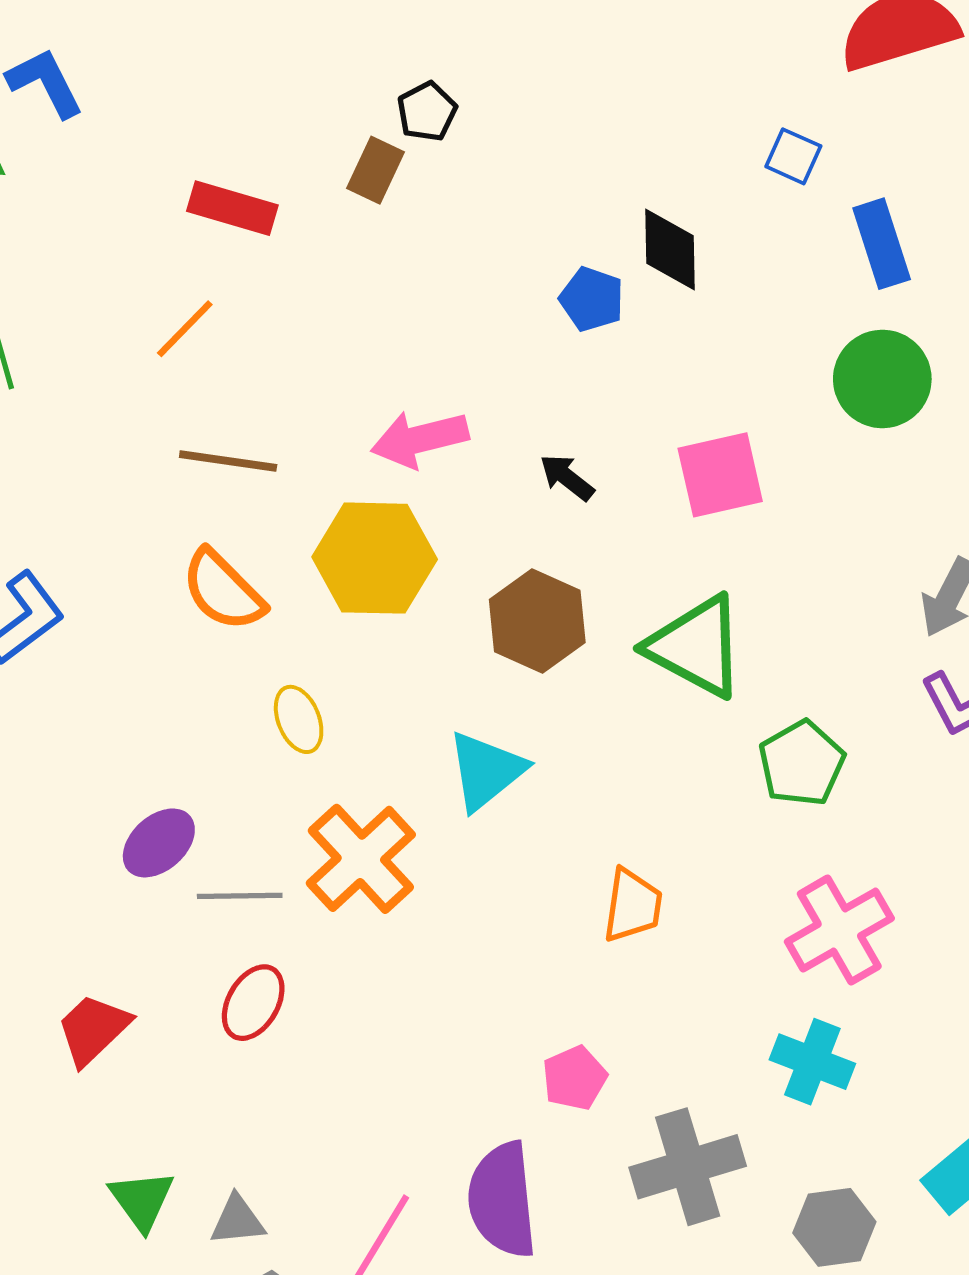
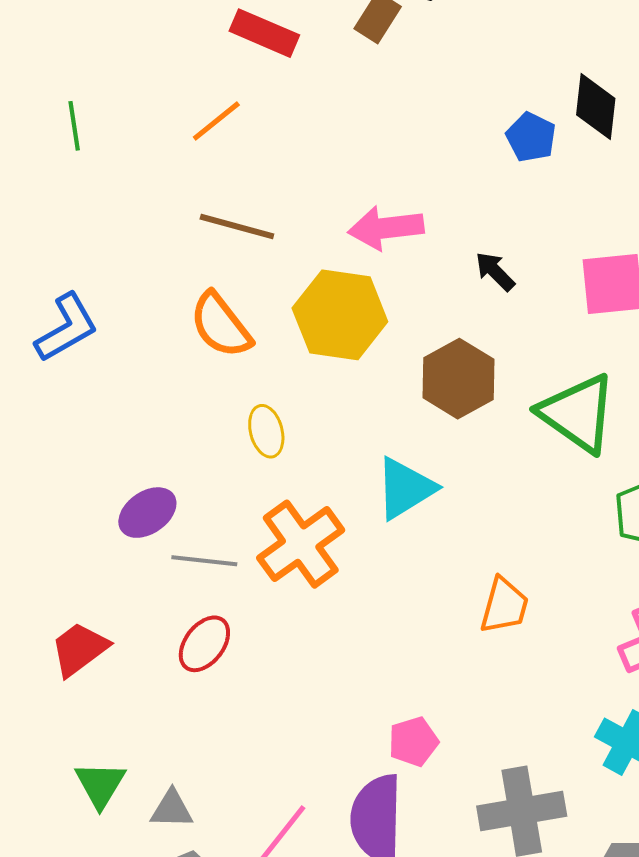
pink pentagon: (575, 1078) -> (413, 742), moved

